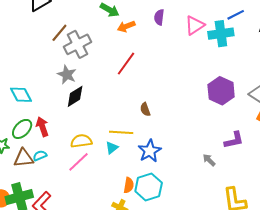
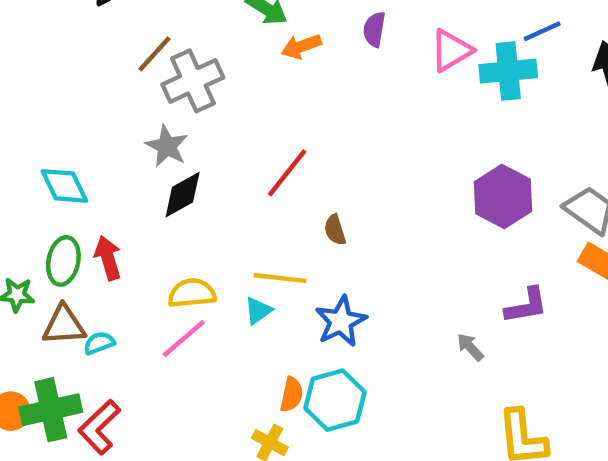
red line: (126, 64) -> (287, 173), moved
green ellipse: (22, 129) -> (63, 261), turned -35
cyan semicircle: (40, 156) -> (99, 343), moved

